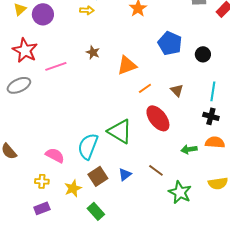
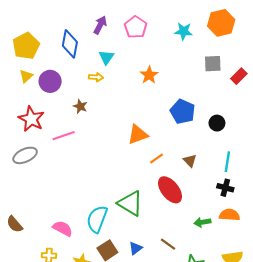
brown star: (93, 52) -> (80, 106), moved

